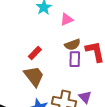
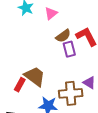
red rectangle: (35, 53) -> (20, 85), moved

